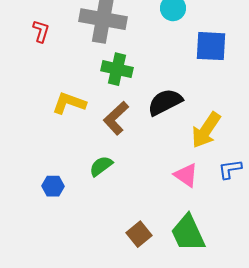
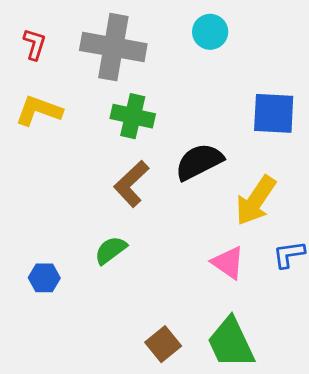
red L-shape: (41, 31) -> (35, 44), moved
blue square: (211, 46) -> (274, 113), moved
yellow L-shape: (69, 103) -> (39, 111), moved

